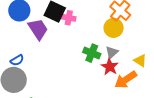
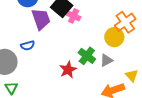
blue semicircle: (17, 60) -> (28, 46), moved
red star: (110, 67) -> (68, 70), moved

